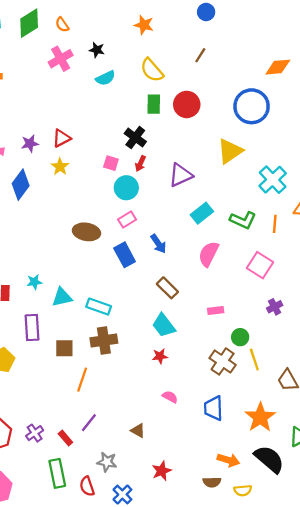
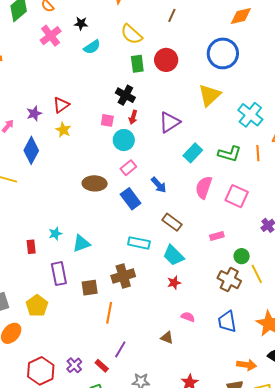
pink square: (260, 265) -> (237, 196), moved
cyan rectangle: (99, 307) -> (139, 243), moved
brown triangle: (138, 431) -> (167, 338), moved

